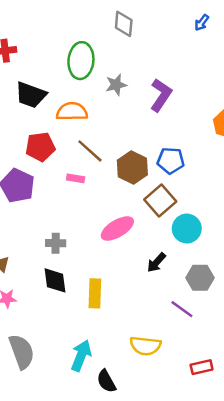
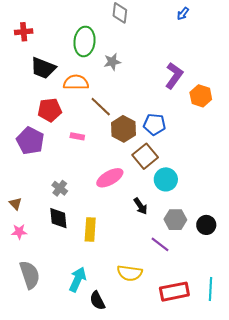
purple L-shape: (161, 95) -> (174, 76), moved
brown line: (90, 151) -> (101, 107), moved
gray cross: (56, 243) -> (60, 188), turned 35
black arrow: (156, 263) -> (140, 206), turned -78
red rectangle: (202, 367) -> (174, 292), size x1.6

